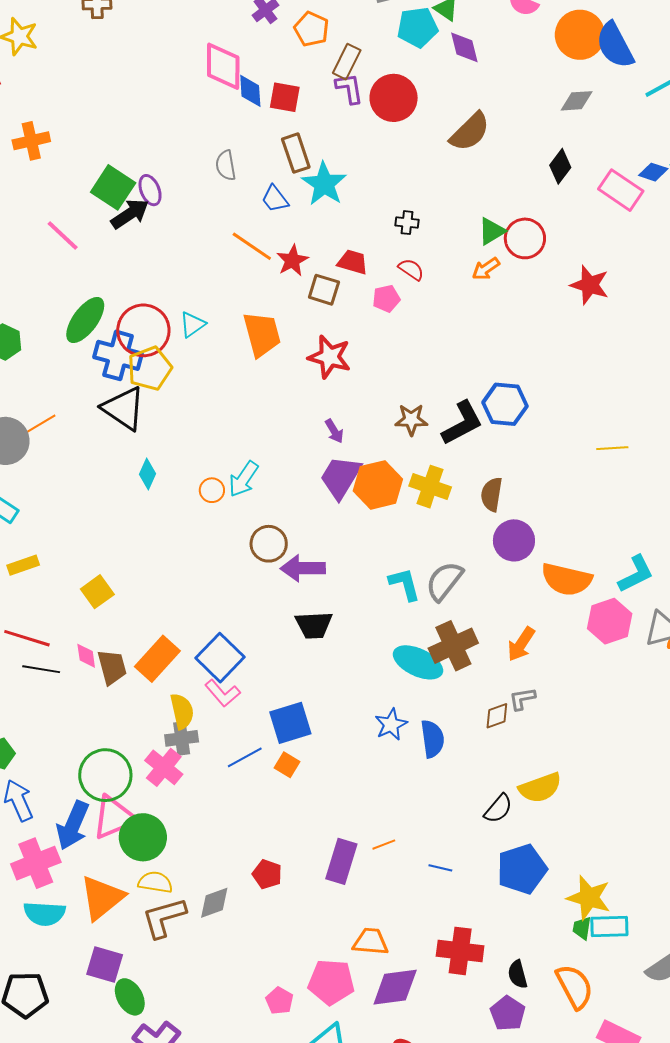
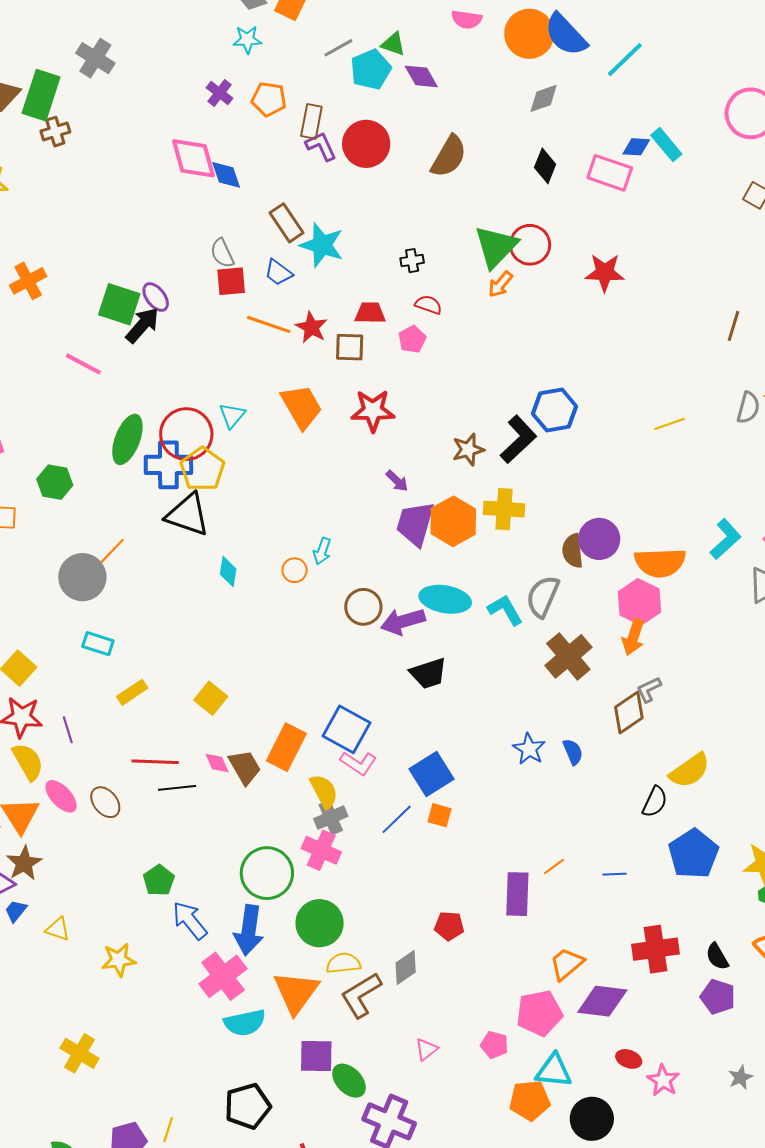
red square: (285, 97) -> (231, 281), moved
green triangle: (492, 231) -> (496, 247), size x1.6
cyan arrow: (244, 479) -> (322, 551), size x0.7
brown semicircle: (492, 494) -> (573, 551), moved
pink hexagon: (610, 621) -> (639, 602), moved
cyan ellipse: (418, 662) -> (445, 599), moved
brown diamond: (497, 716) -> (629, 712), size x1.5
blue semicircle: (432, 739) -> (573, 752), size x0.7
pink triangle: (114, 818) -> (426, 1049), moved, size x0.5
orange trapezoid: (371, 942) -> (567, 964), turned -30
purple diamond: (395, 987) -> (602, 1001), turned 30

